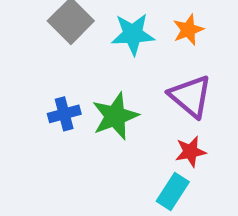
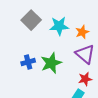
orange star: (188, 30) -> (82, 32), moved

